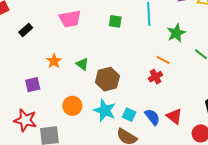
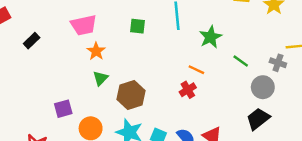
orange star: (54, 61) -> (96, 51), moved
green triangle: (82, 64) -> (100, 78), turned 40
purple square: (33, 85) -> (63, 109), moved

